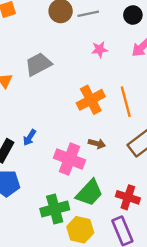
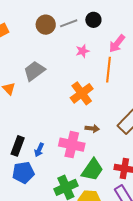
black circle: (133, 15) -> (93, 20), moved
orange line: (126, 102) -> (108, 70), moved, turned 30
blue arrow: (30, 138) -> (39, 150), moved

